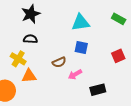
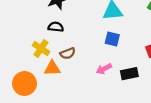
brown semicircle: (59, 62) -> (68, 53), moved
black rectangle: (98, 90) -> (129, 74), moved

